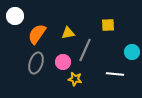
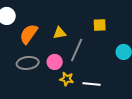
gray ellipse: (36, 63) -> (28, 63), turned 65
white line: (115, 74) -> (92, 84), moved

